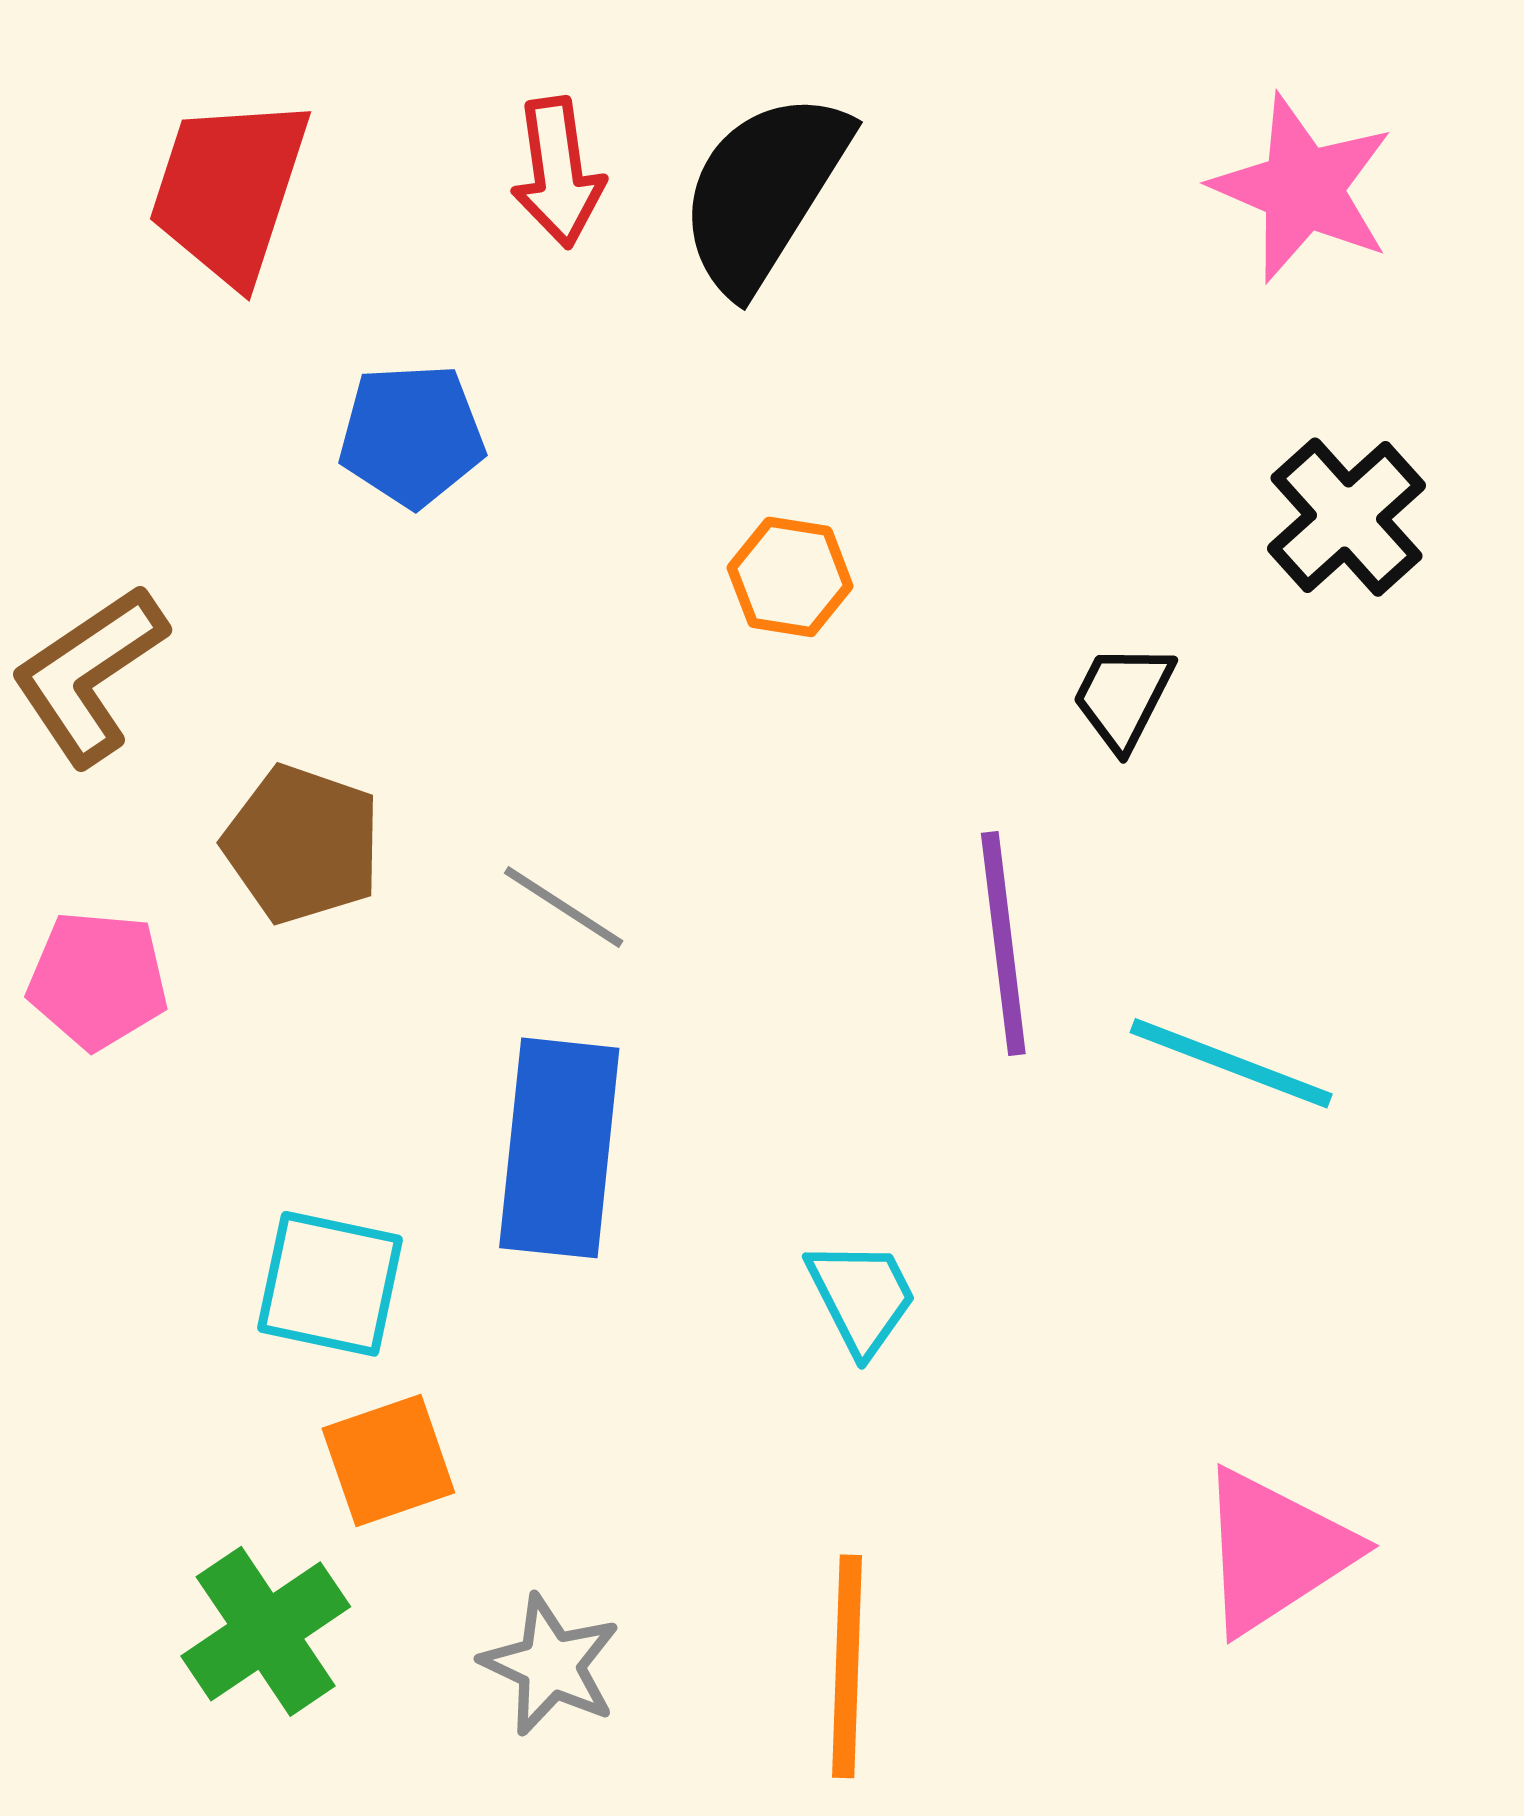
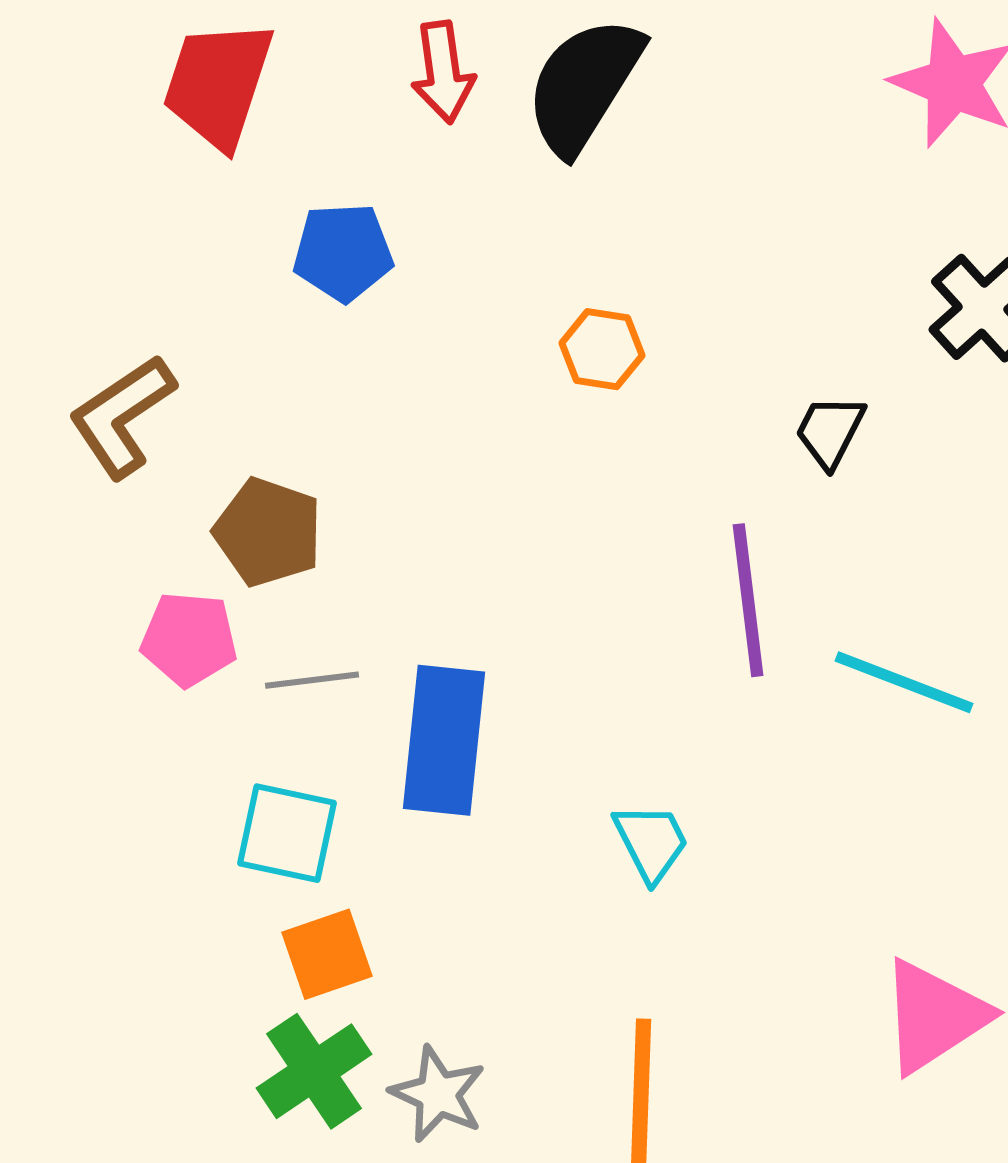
gray line: (564, 907) -> (312, 680), moved, turned -40
pink pentagon: (98, 980) -> (189, 639), moved
green cross: (266, 1631) -> (314, 1071), moved

